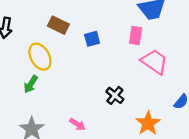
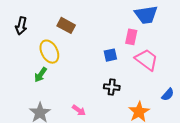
blue square: (92, 39) -> (110, 55), moved
black cross: (115, 95) -> (112, 87), turned -35

